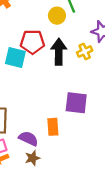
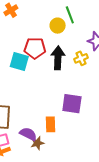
brown star: (33, 158) -> (37, 143), moved

